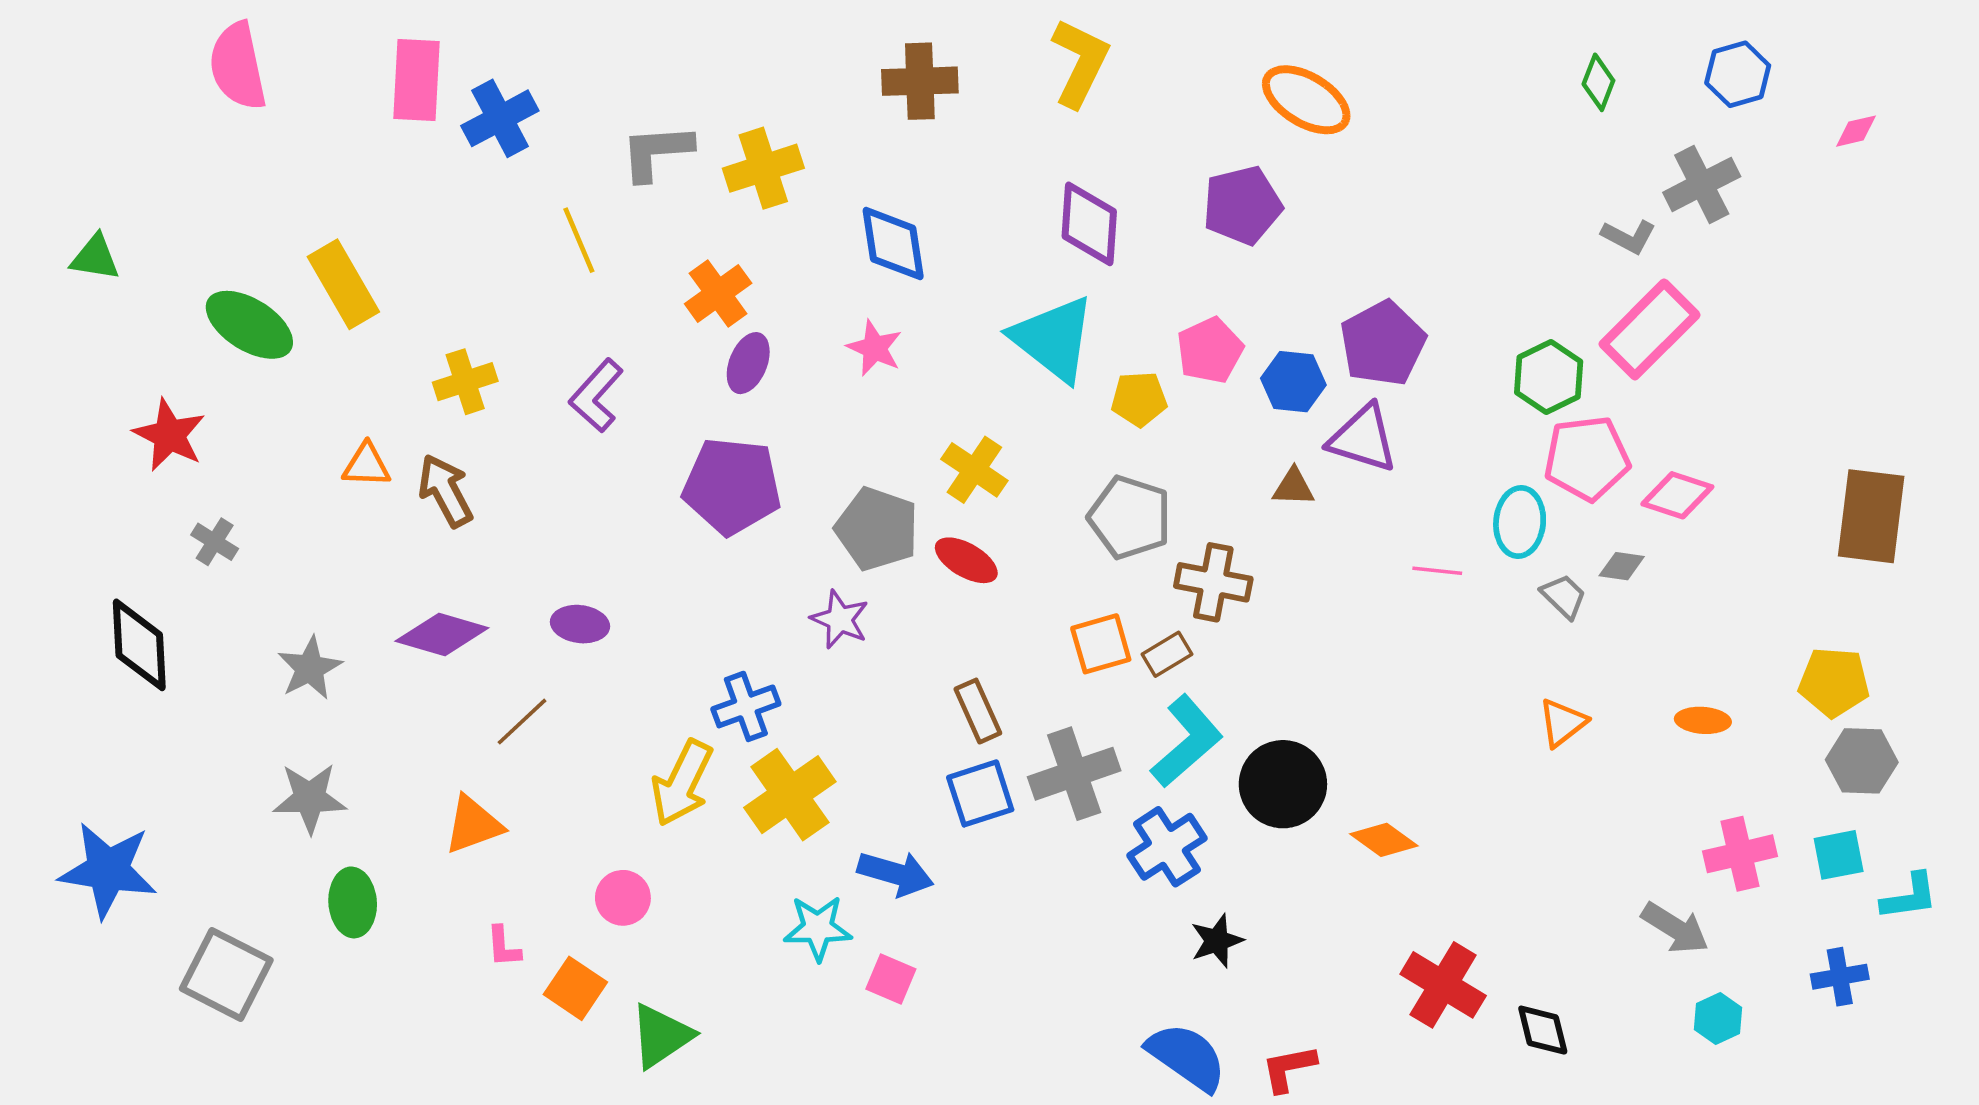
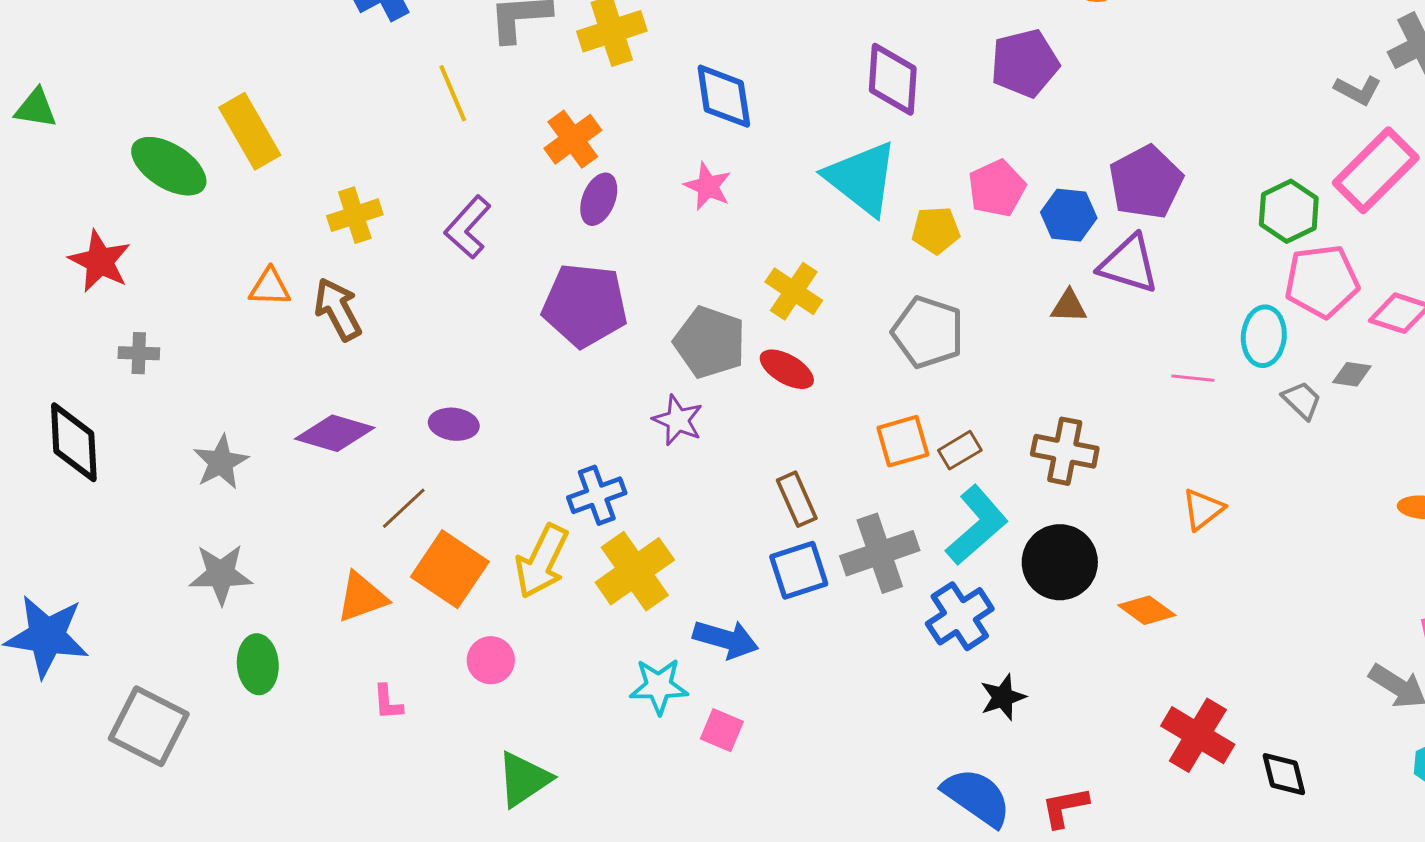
gray cross: (215, 542) -> (139, 353), turned -30
brown cross: (1213, 582) -> (1065, 451), moved
orange triangle: (1563, 723) -> (1203, 509), moved
orange square: (575, 988) -> (450, 569), moved, size x1.4

